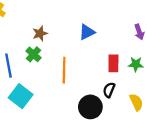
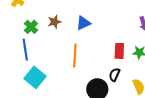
blue triangle: (87, 32) -> (83, 23), moved
green cross: (33, 54) -> (31, 27), moved

